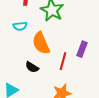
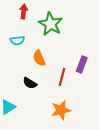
orange semicircle: (41, 43) -> (39, 58), size x0.7

